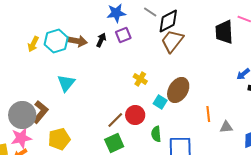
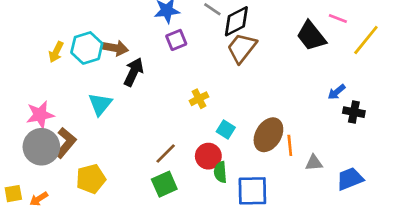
black trapezoid: (224, 32) -> (311, 36), turned -35
black arrow: (101, 40) -> (134, 72), moved, size x1.5
yellow cross: (140, 79) -> (199, 99), turned 32
brown ellipse: (178, 90) -> (268, 135), moved
red circle: (135, 115) -> (208, 156), moved
pink star: (21, 138) -> (40, 115), moved

